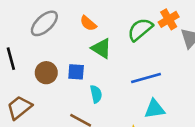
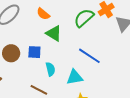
blue line: (146, 78) -> (89, 56), turned 50
cyan triangle: (155, 109) -> (75, 77), moved

